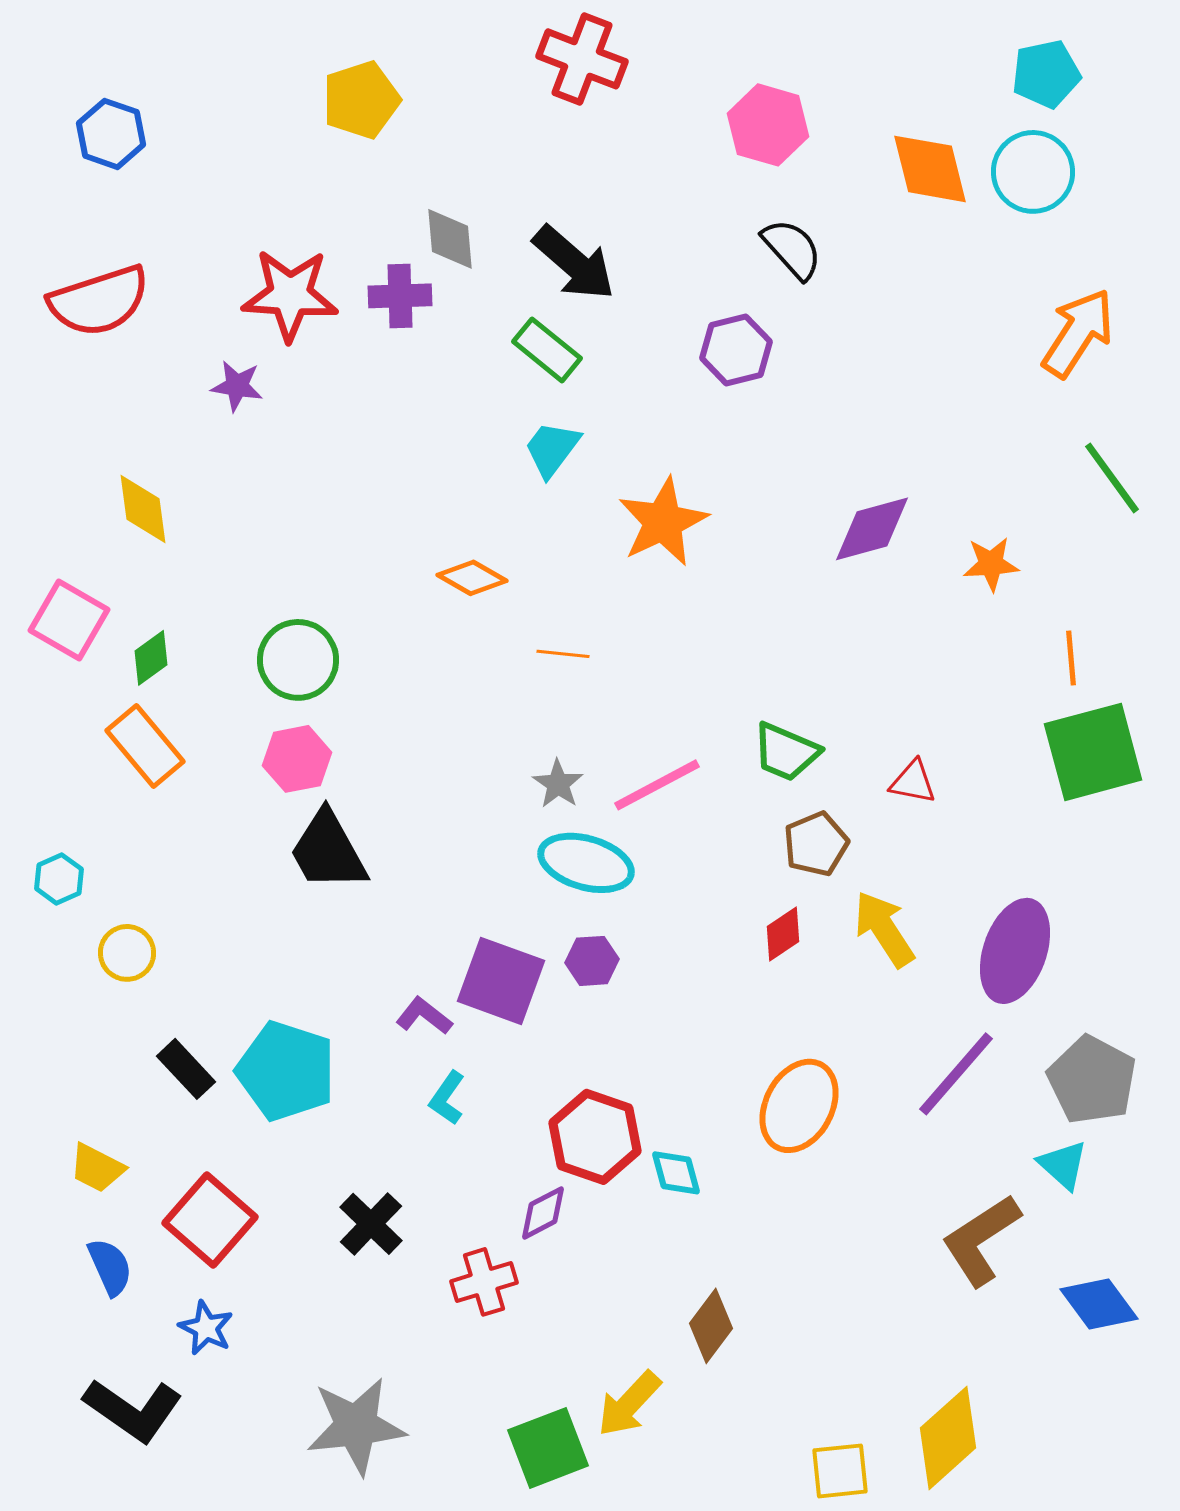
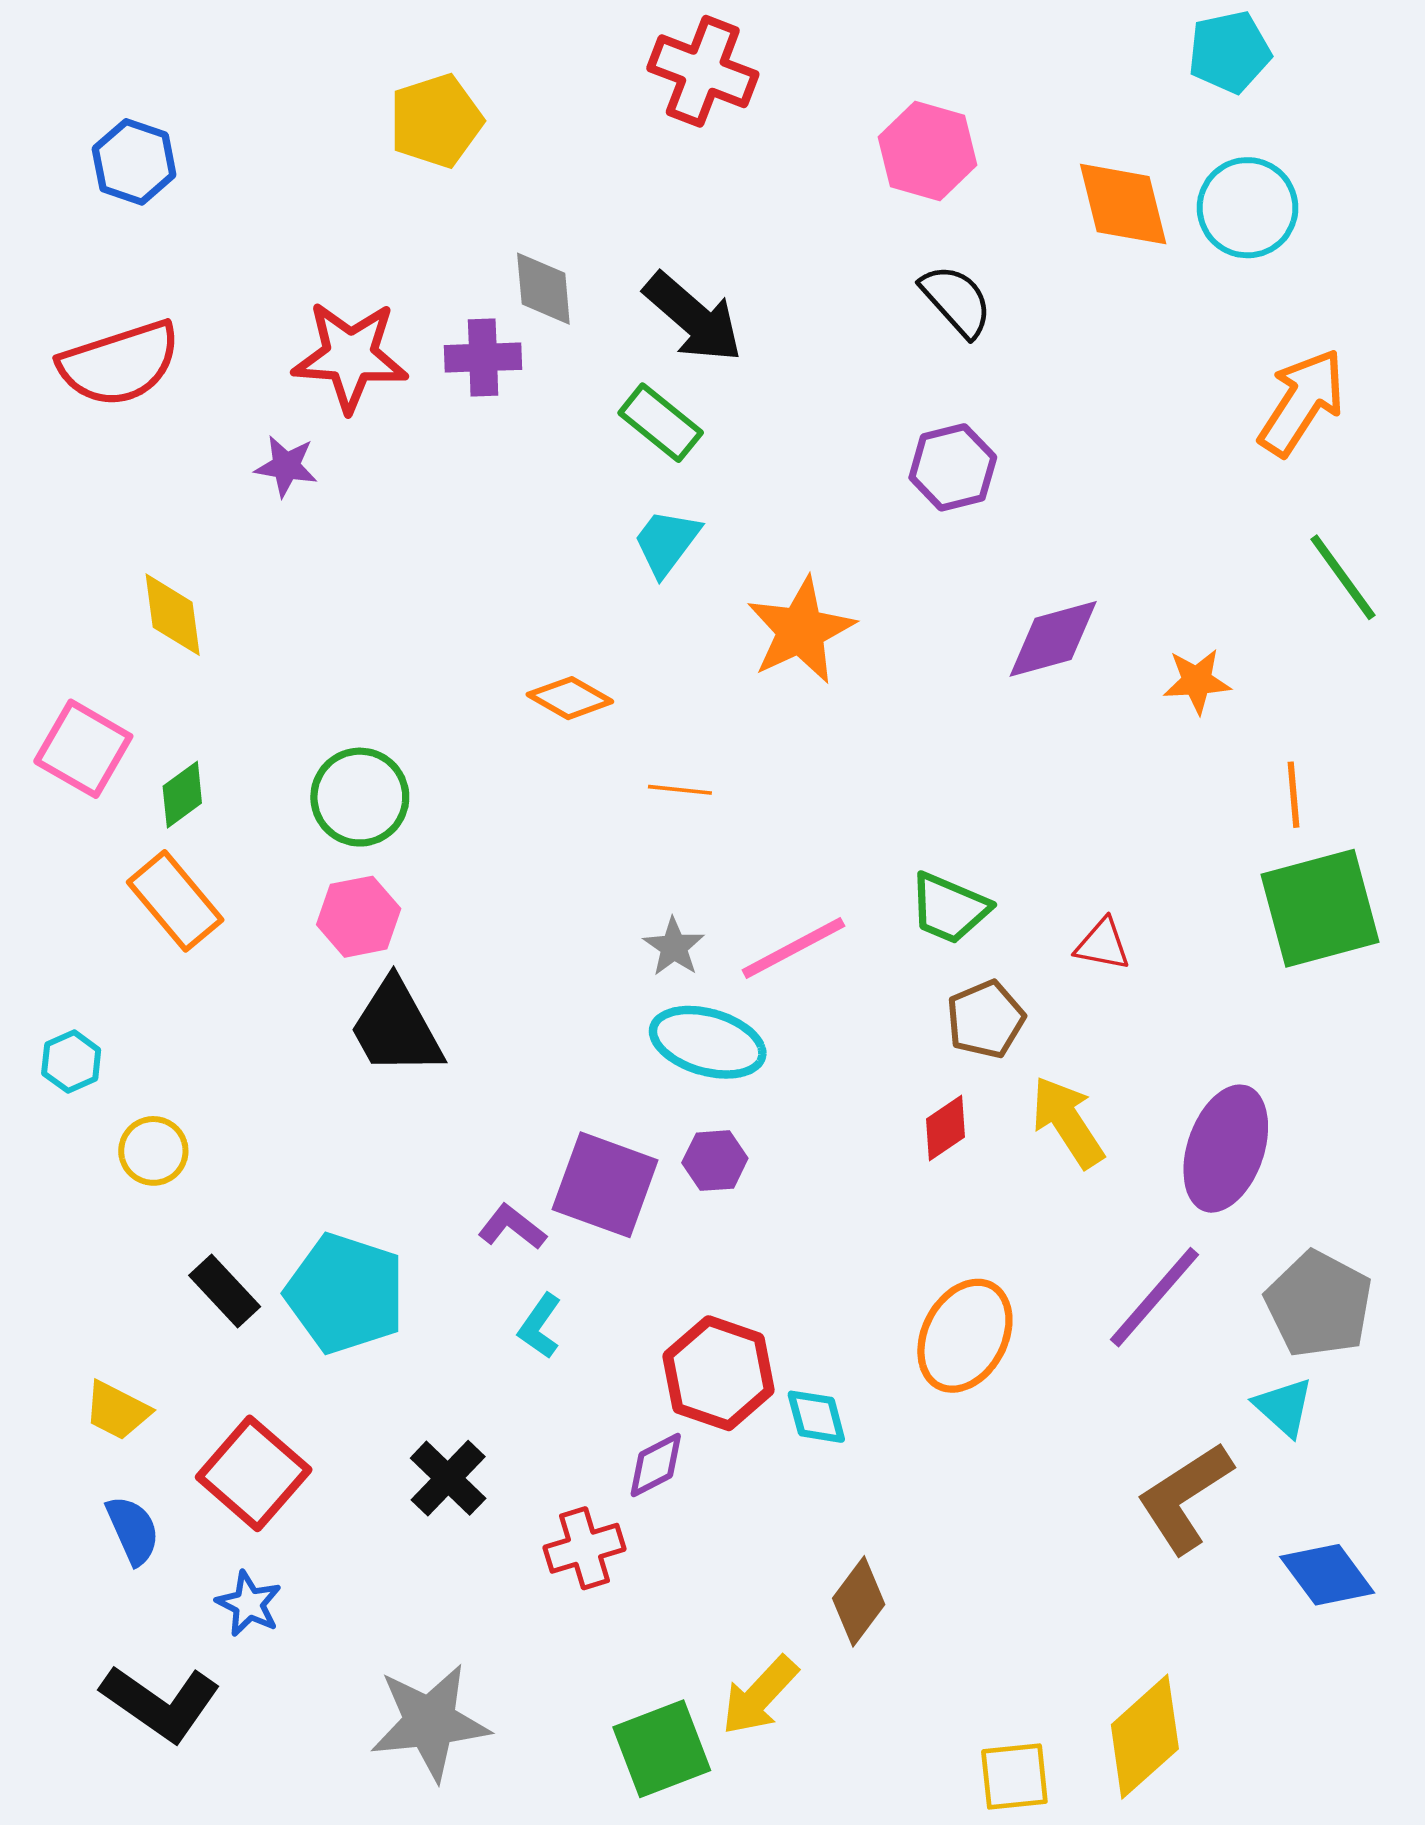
cyan pentagon: (1046, 74) -> (1229, 52), moved
purple hexagon: (736, 350) -> (953, 467), moved

